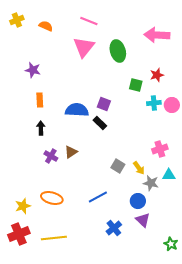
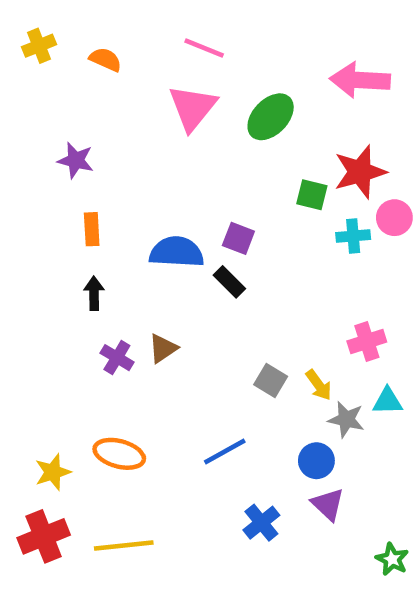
green ellipse: (118, 51) -> (271, 117), turned 60
red star: (157, 75) -> (360, 172), size x1.6
pink circle: (172, 105) -> (394, 218), moved

